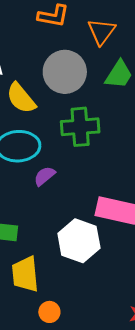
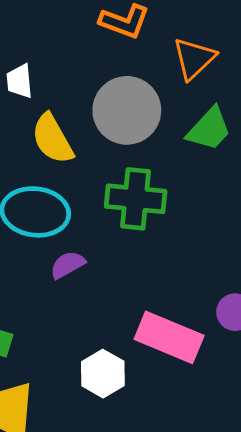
white hexagon: (79, 241) -> (103, 374), size x0.7

